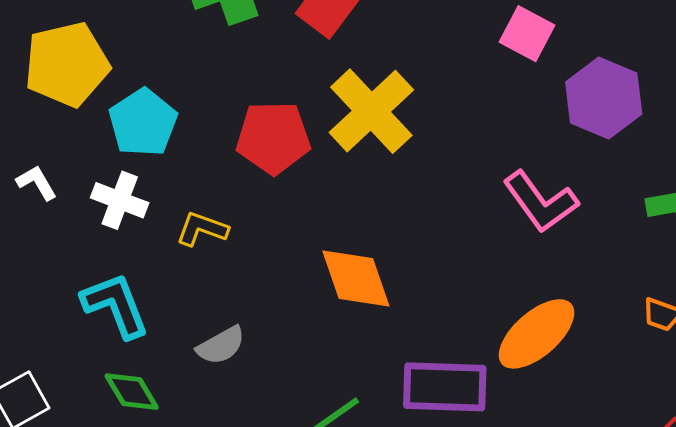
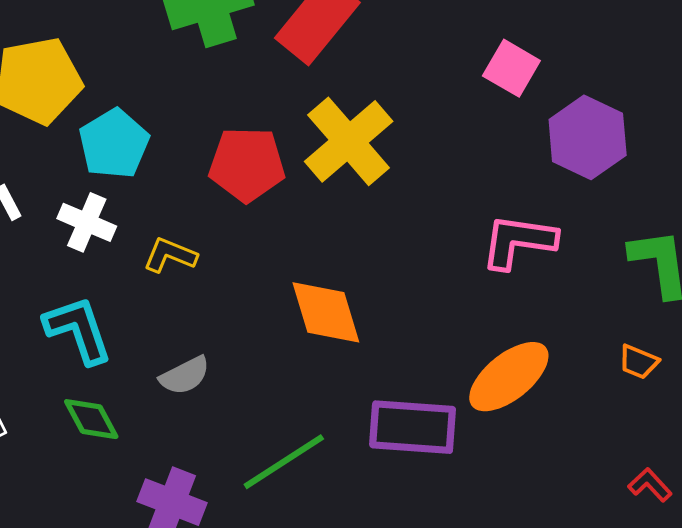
pink L-shape: (541, 202) -> (518, 241), turned 132

